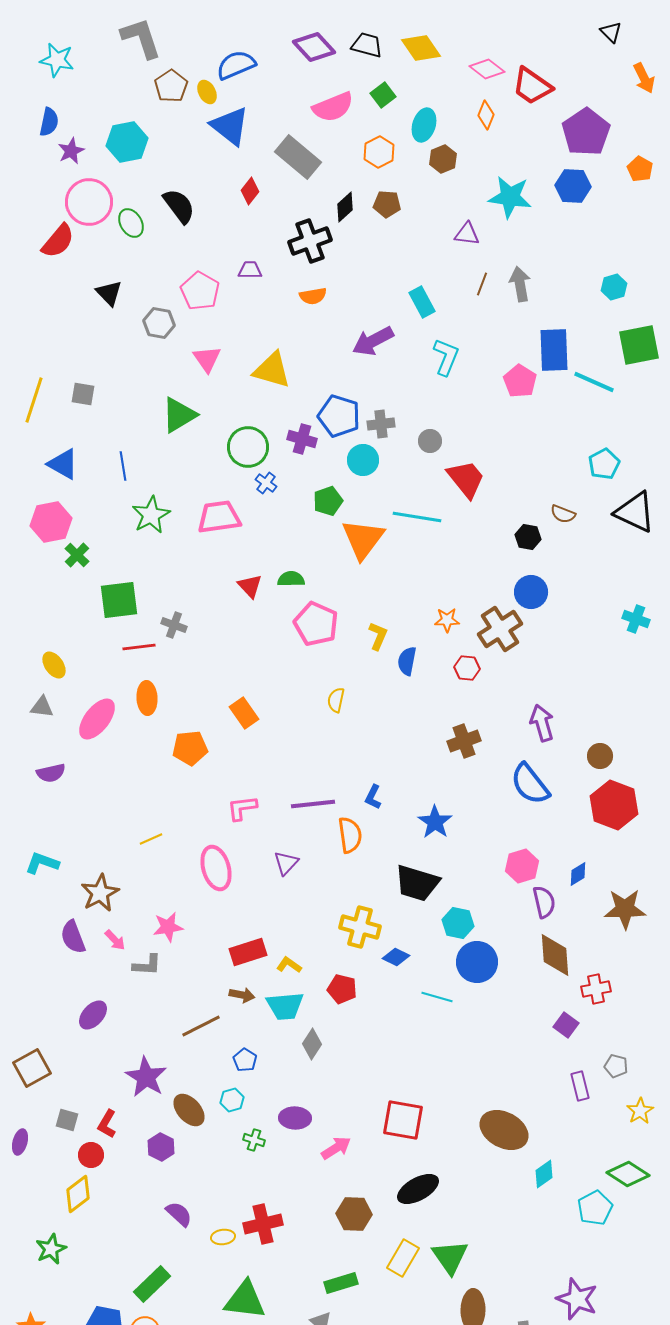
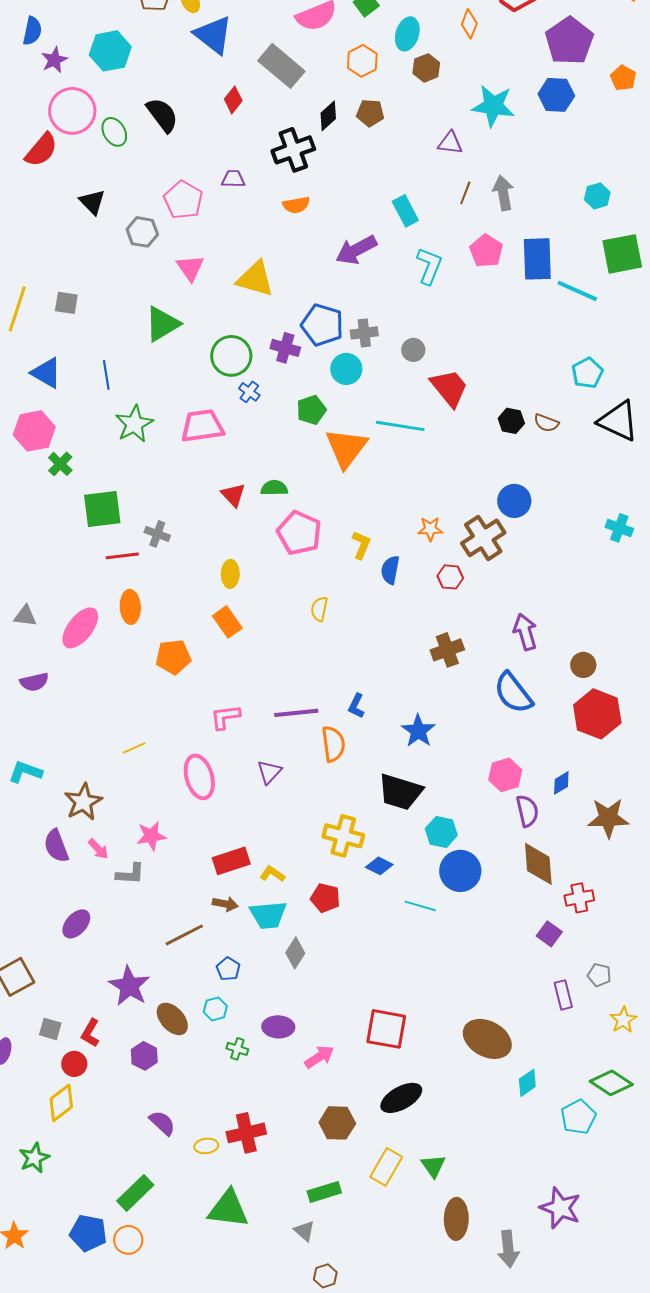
pink pentagon: (520, 381) -> (486, 251), moved
black hexagon: (528, 537) -> (511, 421), moved
yellow ellipse: (54, 665) -> (230, 574), moved, turned 36
green triangle: (450, 1257) -> (433, 1166), size x0.7

